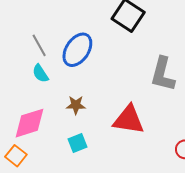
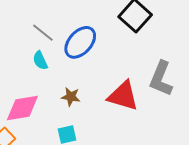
gray line: (39, 45) -> (43, 33), turned -30
red triangle: (129, 120) -> (123, 96), moved

